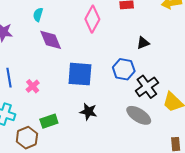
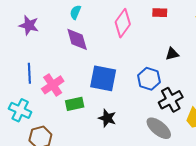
cyan semicircle: (38, 15) -> (75, 12), moved
pink cross: (33, 86) -> (53, 85), size x1.5
green rectangle: (49, 121) -> (75, 104), moved

